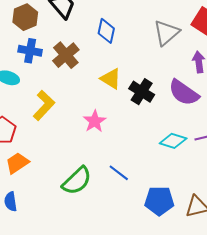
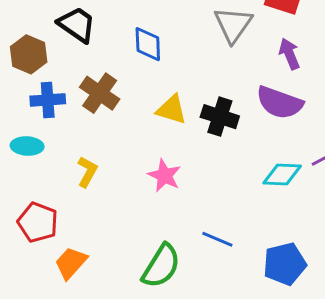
yellow L-shape: (44, 105) -> (87, 172), size x0.7

